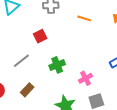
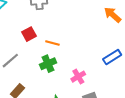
orange line: (84, 18) -> (52, 43), moved

